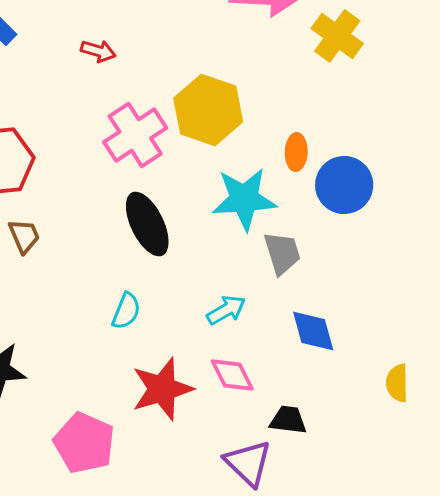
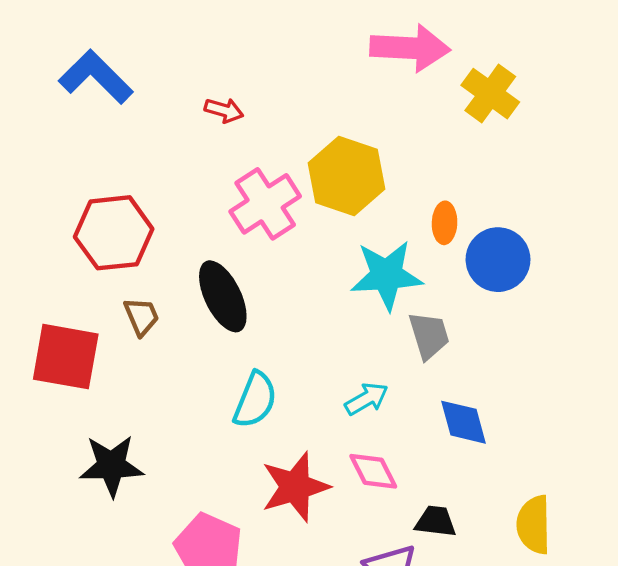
black ellipse: (147, 224) -> (223, 296), moved
cyan semicircle: (126, 311) -> (255, 400), size x1.4
yellow semicircle: (397, 383) -> (534, 525), moved, size x1.4

